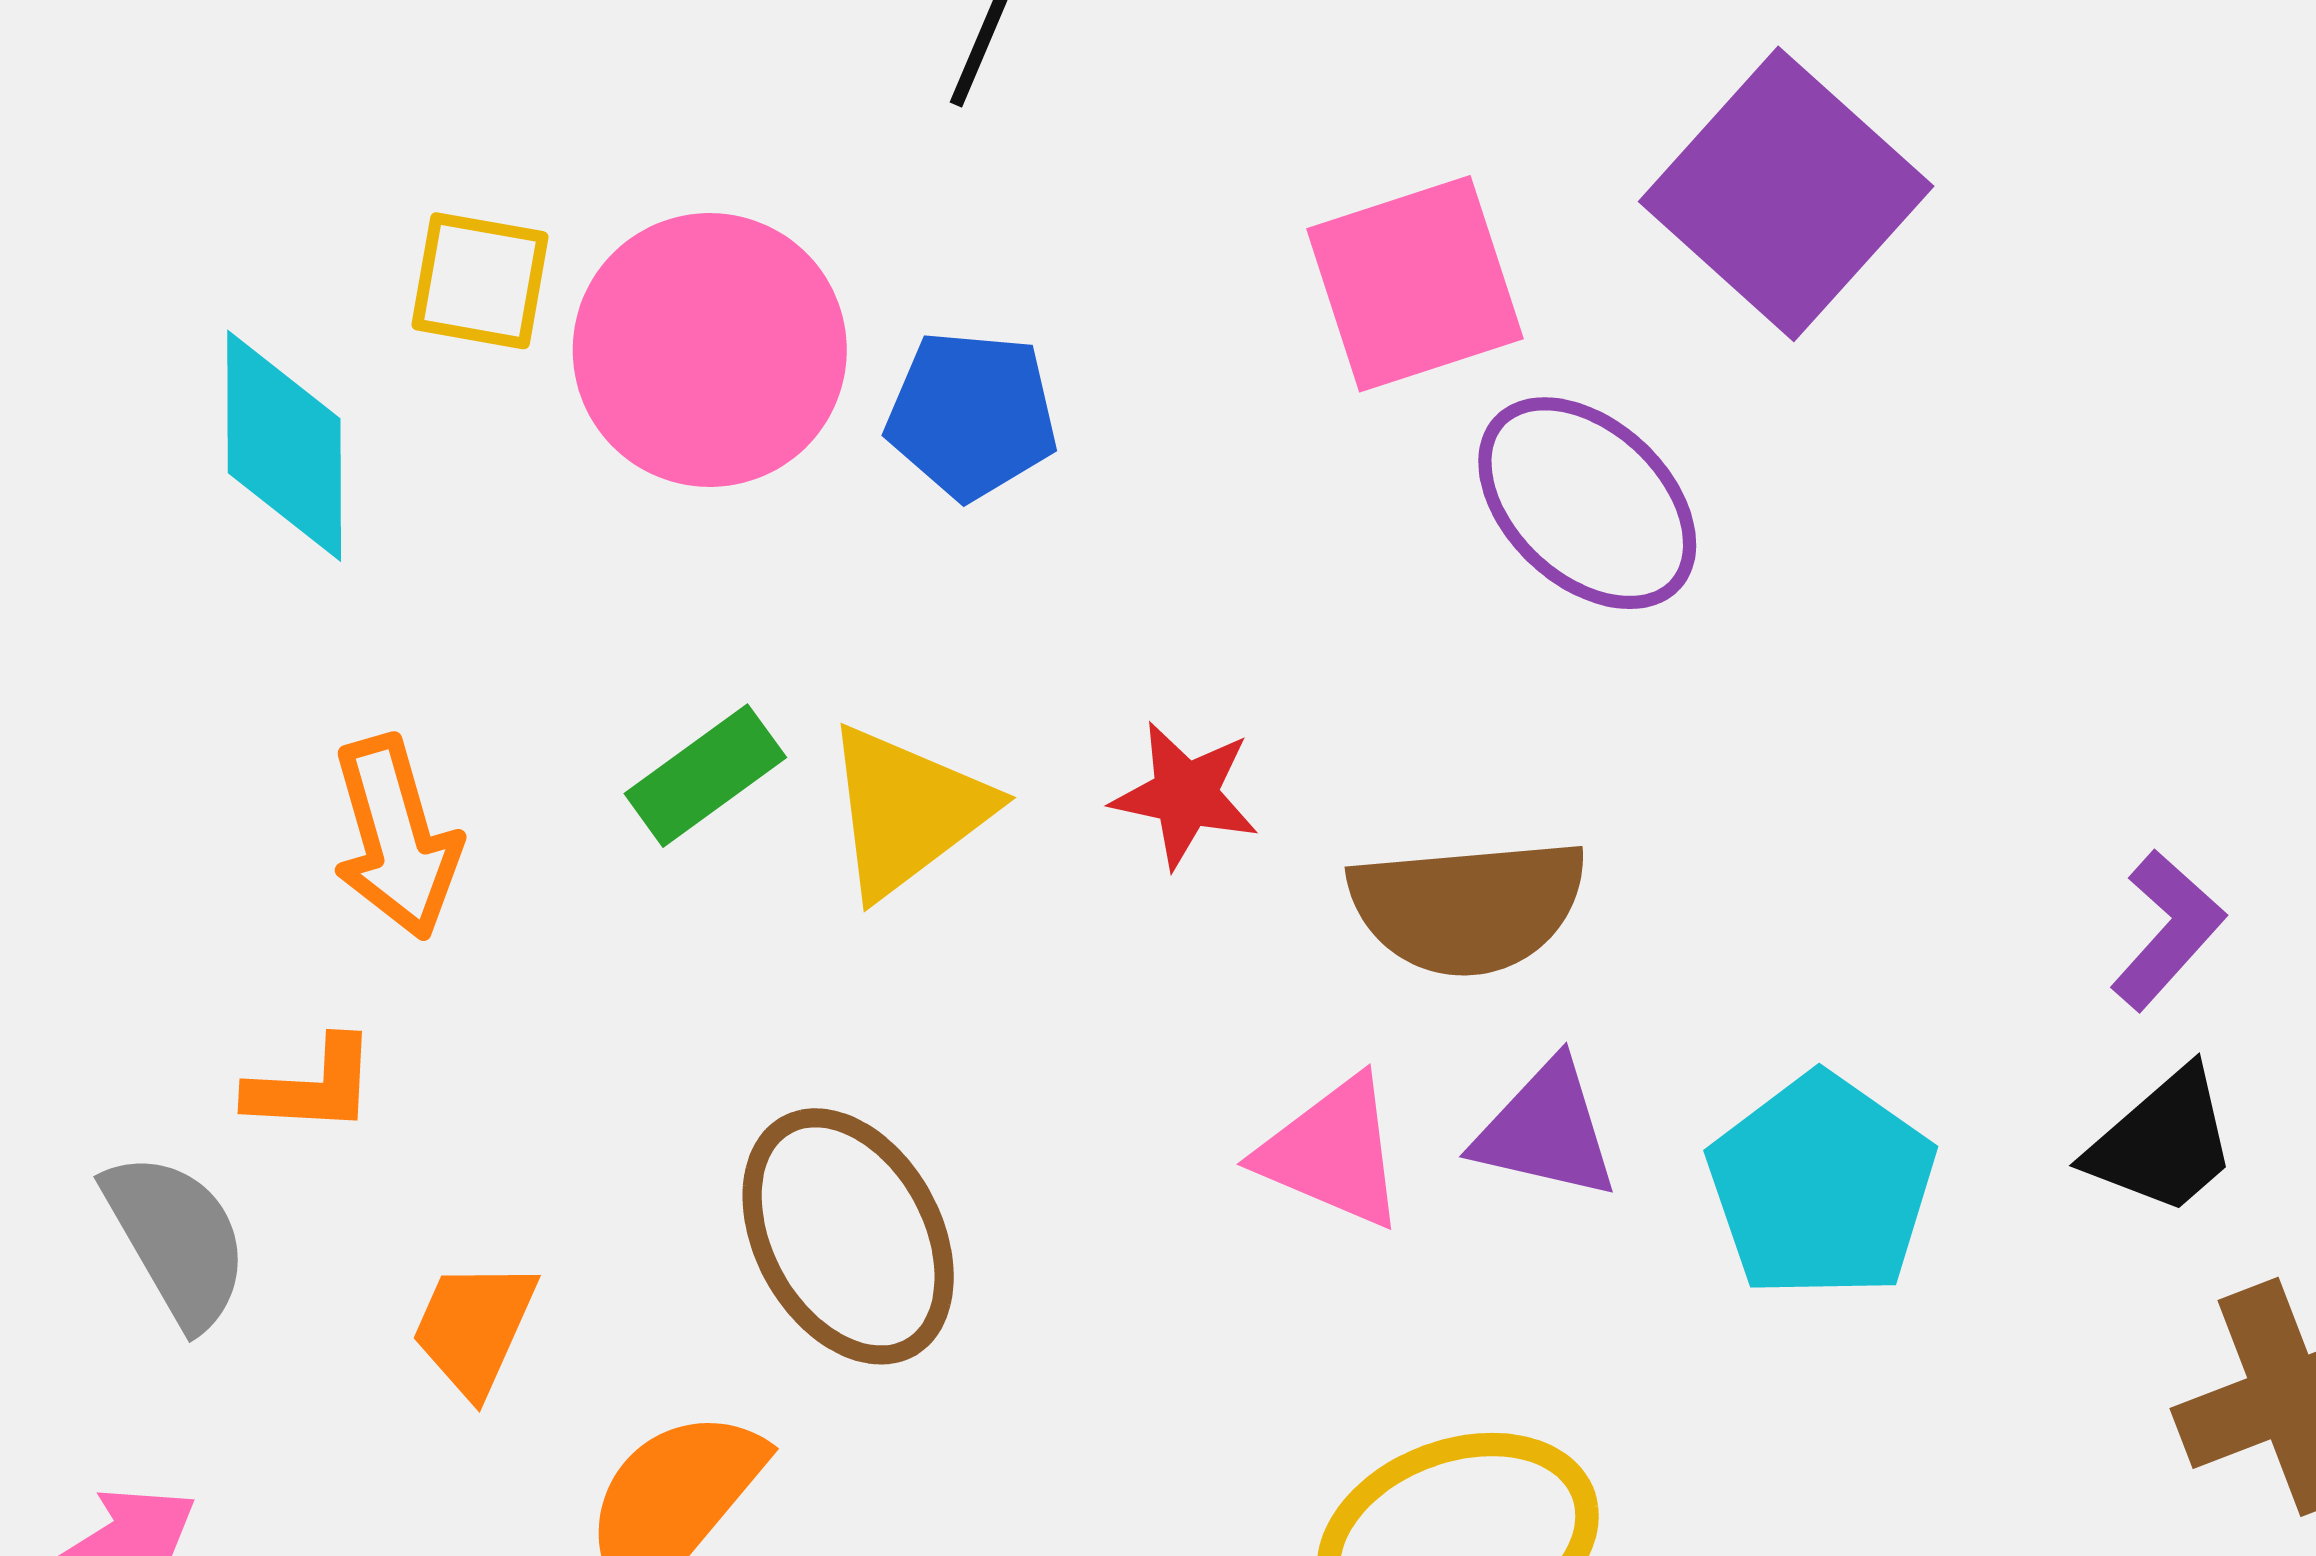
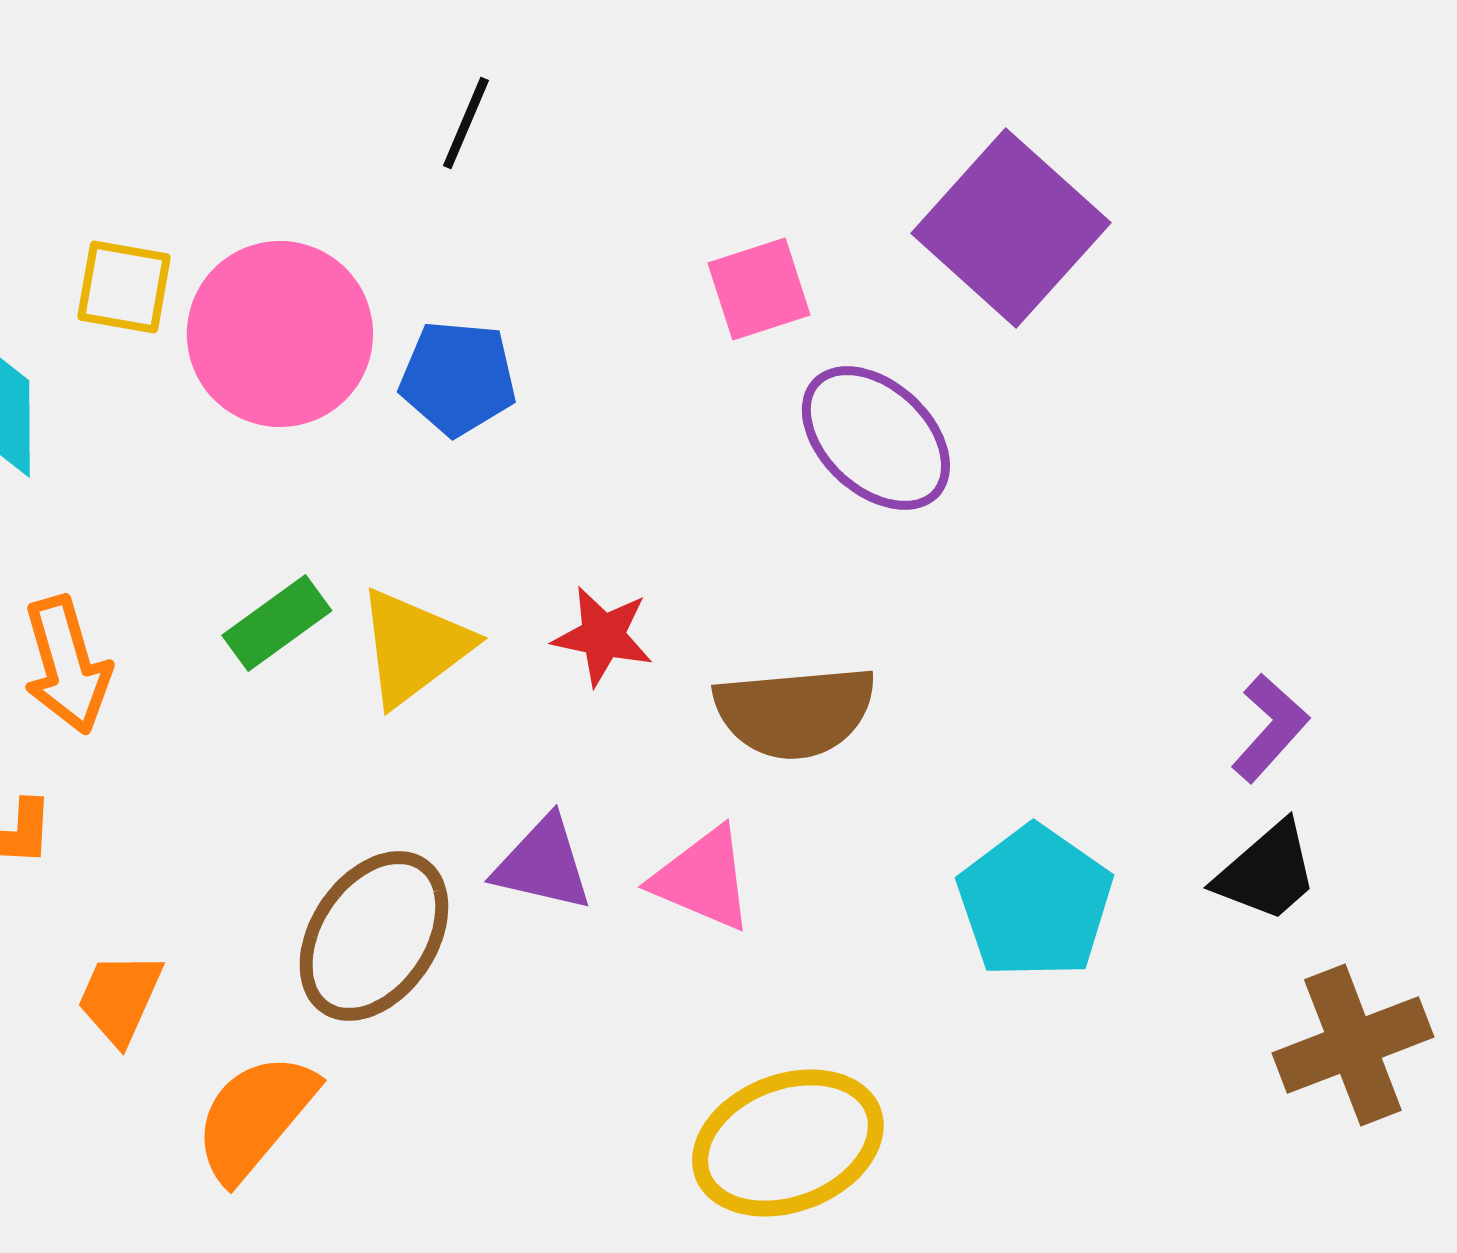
pink square: (1415, 284) -> (759, 289), size x0.7
purple triangle: (1546, 1130) -> (543, 864), moved
brown ellipse: (848, 1236) -> (374, 936), turned 63

